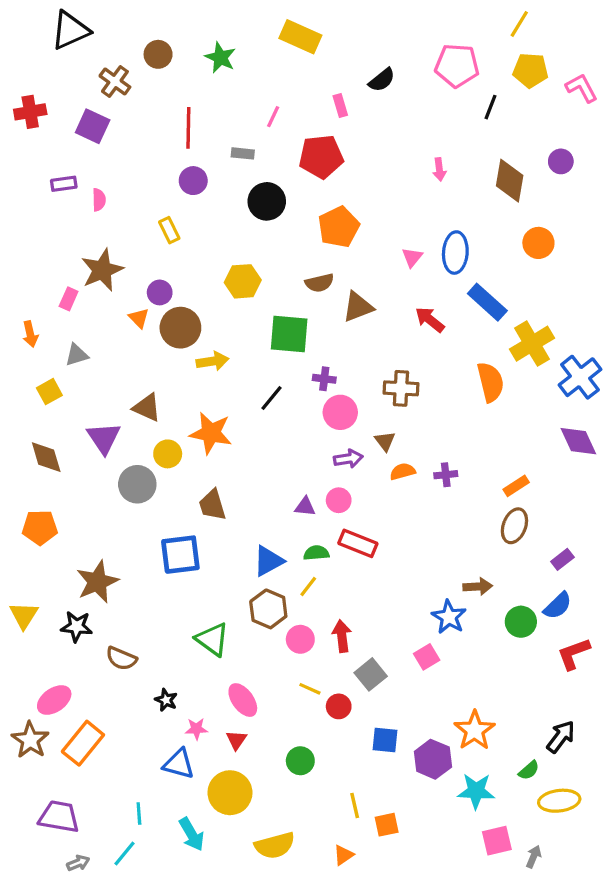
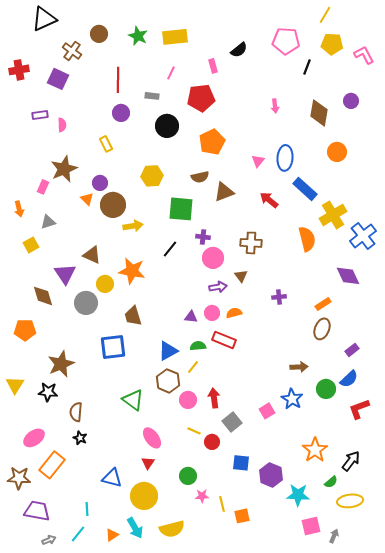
yellow rectangle: (300, 37) -> (175, 37), moved, turned -30
purple diamond: (578, 441) -> (348, 276), moved
brown diamond: (46, 457) -> (43, 296), moved
orange semicircle: (403, 471) -> (234, 313), moved
blue star: (449, 617) -> (292, 399), moved
brown semicircle: (121, 658) -> (76, 412), turned 72
black star: (166, 700) -> (80, 438), moved
pink star: (196, 729) -> (202, 496), moved
orange star: (475, 730) -> (315, 450), moved
brown star: (30, 740) -> (19, 478), moved, turned -30
cyan arrow: (192, 834) -> (135, 528), moved
orange triangle: (343, 855) -> (112, 535), moved

